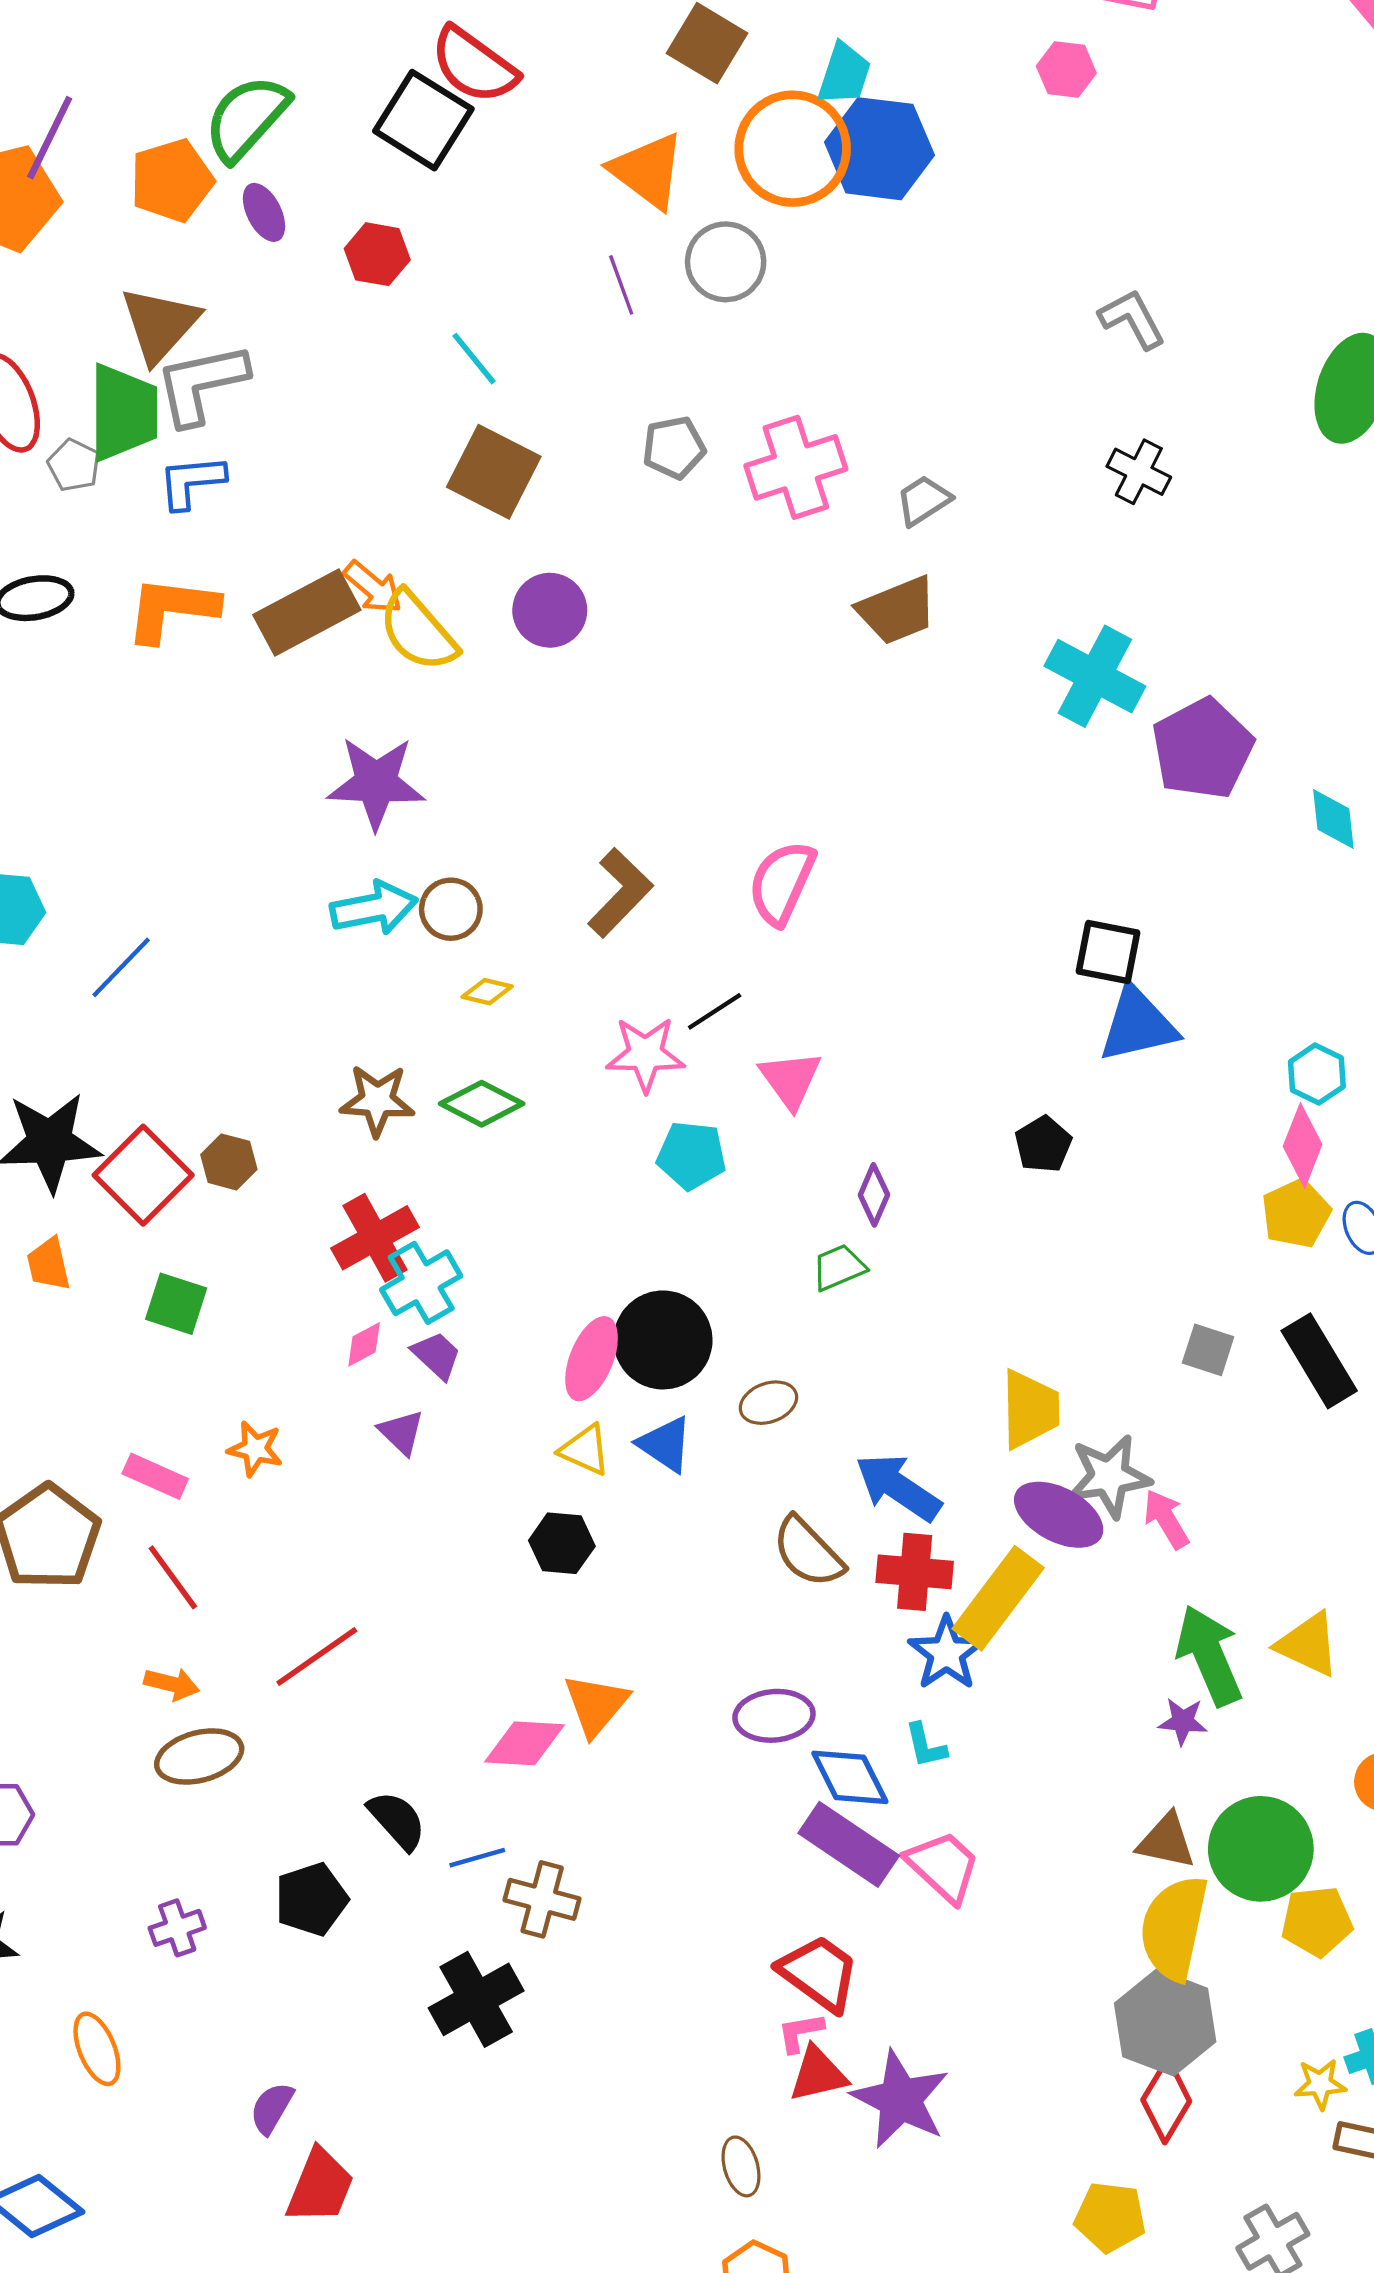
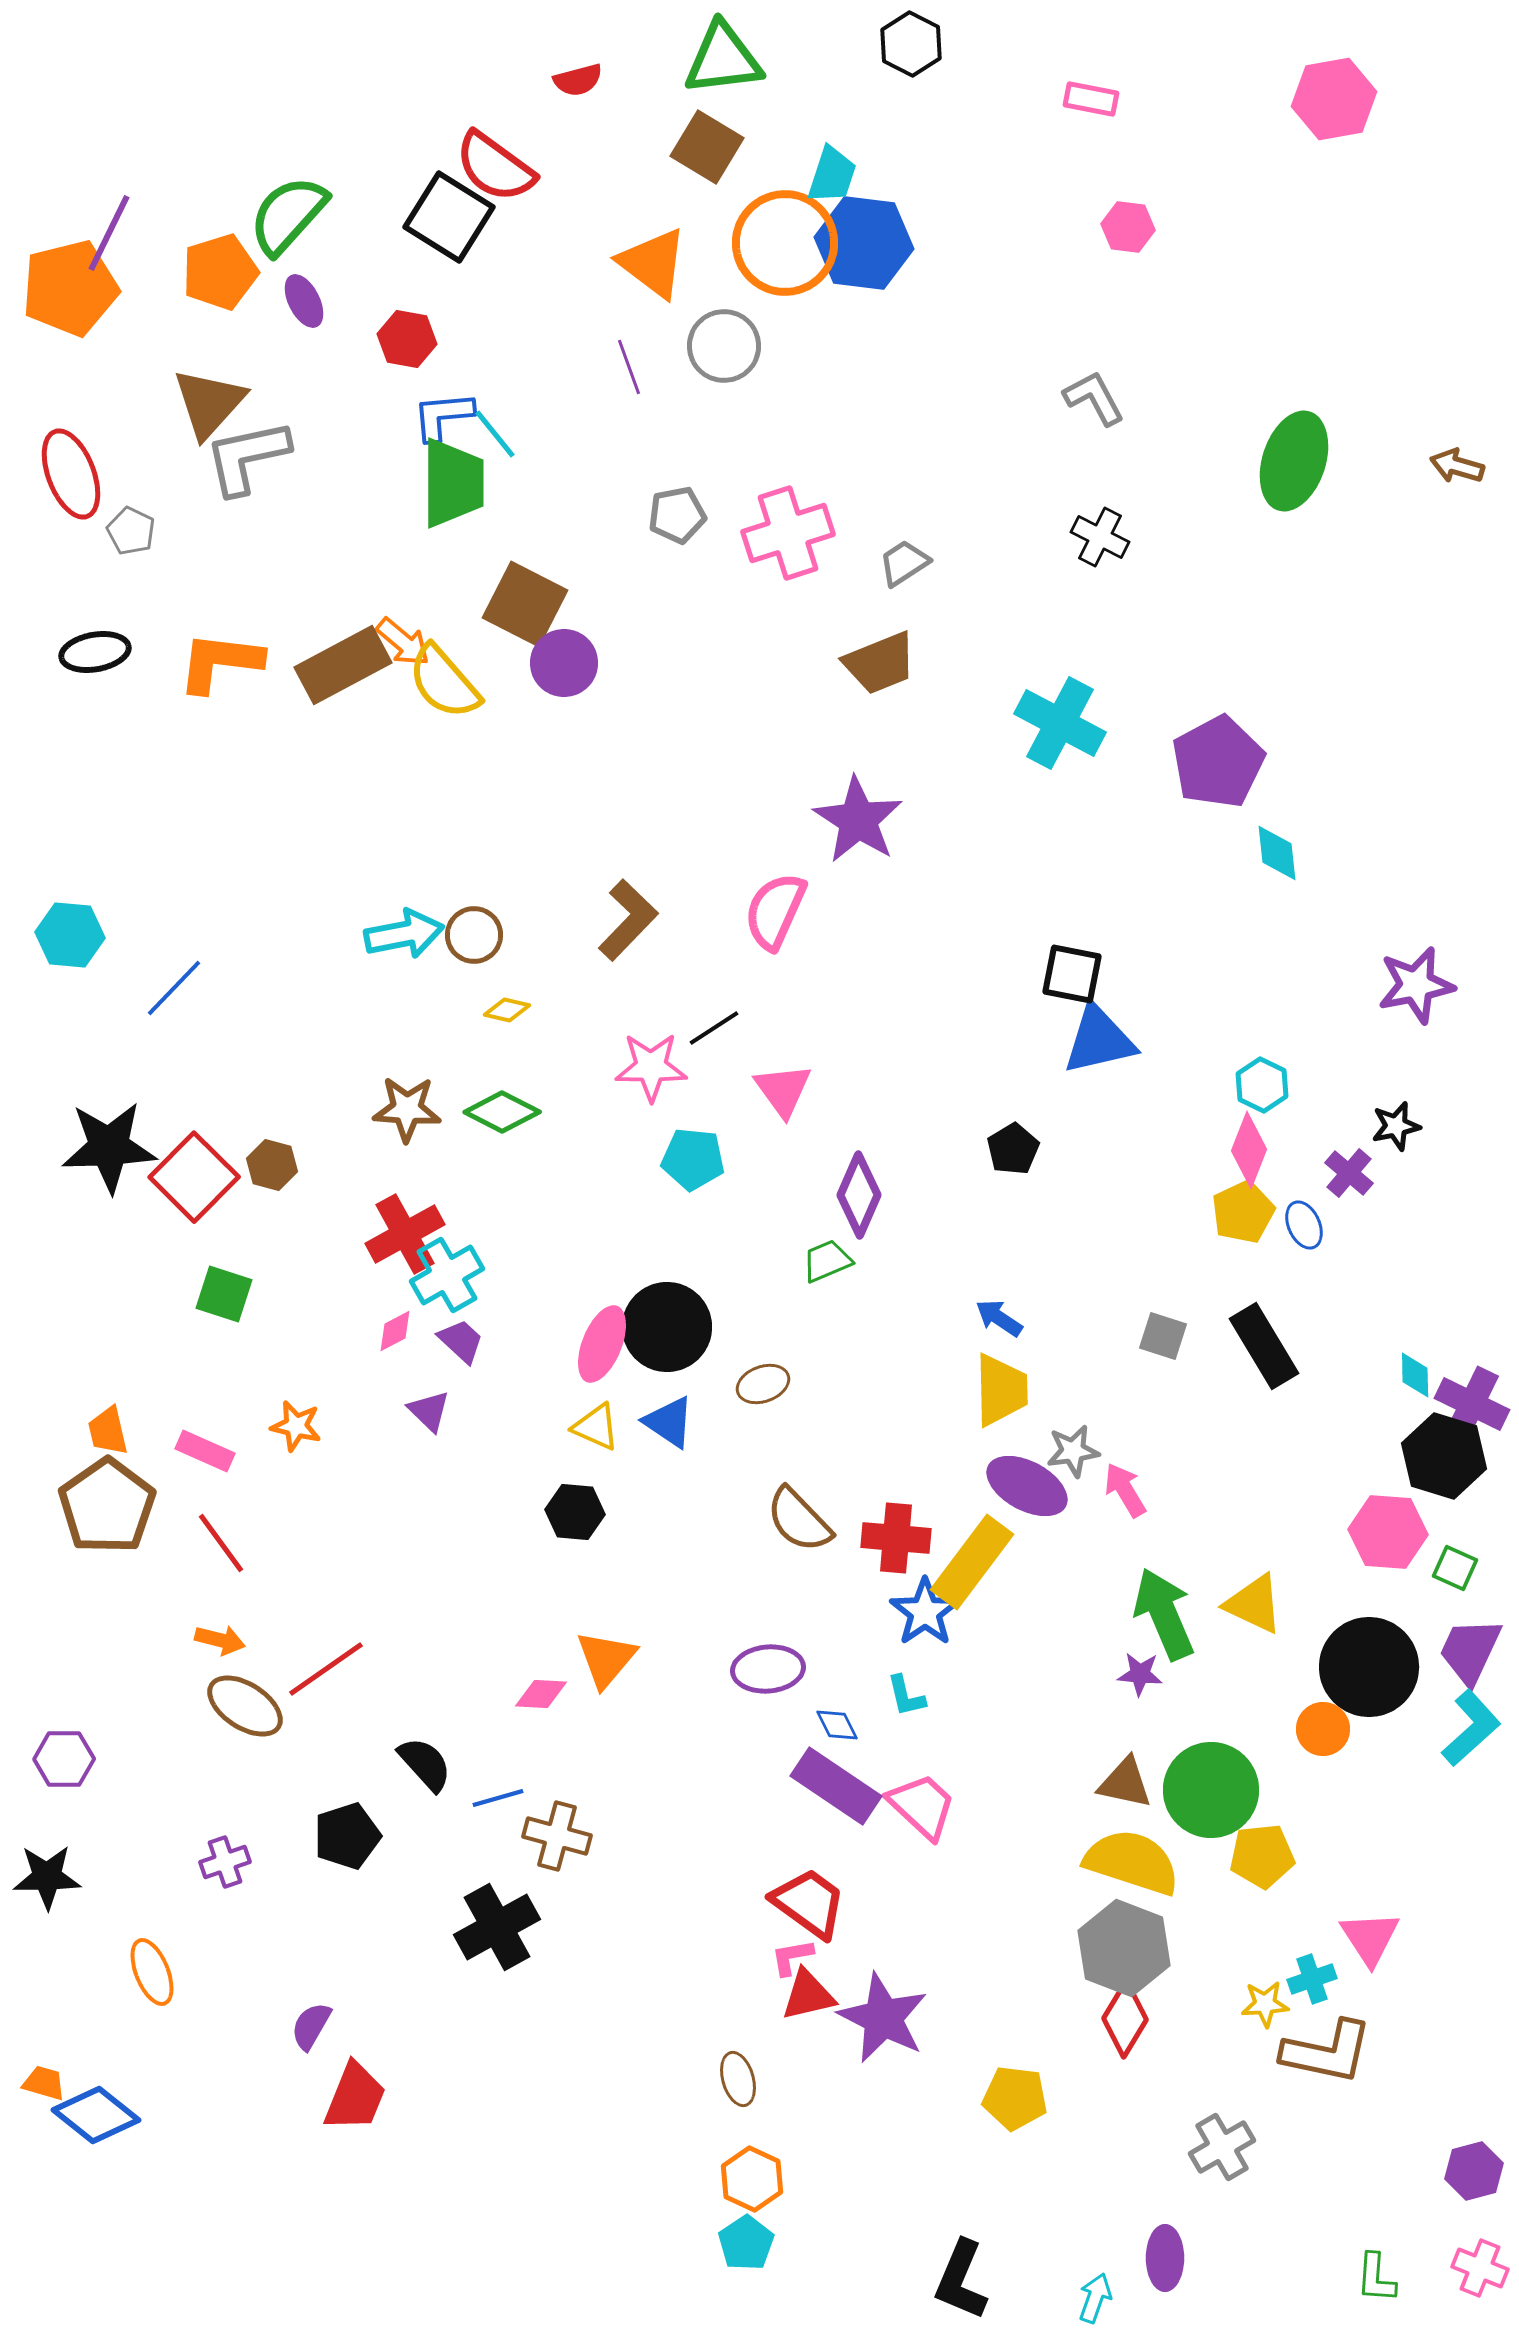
pink hexagon: (1066, 70) -> (1128, 227), moved
green trapezoid: (123, 412) -> (453, 483), moved
brown square: (494, 472) -> (525, 604), moved
blue L-shape: (191, 482) -> (443, 416), moved
purple pentagon: (1203, 749) -> (1218, 762), moved
purple star: (376, 783) -> (858, 820), moved, turned 30
purple diamond: (874, 1195) -> (859, 1195), size x1.5
orange trapezoid: (49, 1264) -> (108, 1431), moved
gray star: (1109, 1476) -> (1073, 1451), size x0.7
blue arrow: (898, 1487) -> (999, 1318), moved, size x0.6
red line: (317, 1656) -> (326, 1669), moved
pink diamond: (524, 1743) -> (541, 1694), size x0.7
brown ellipse: (199, 1757) -> (245, 1706), turned 48
blue diamond: (850, 1777) -> (837, 1725), size x0.6
yellow semicircle: (1174, 1928) -> (1132, 1862), turned 96
yellow pentagon: (1110, 2217) -> (1015, 2098), moved

